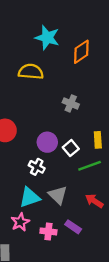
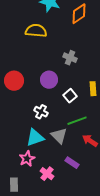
purple circle: (47, 142) -> (49, 80), moved
green line: (90, 166) -> (77, 121), moved
pink cross: (48, 231) -> (47, 174), moved, turned 32

